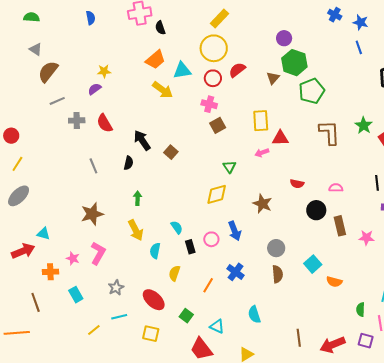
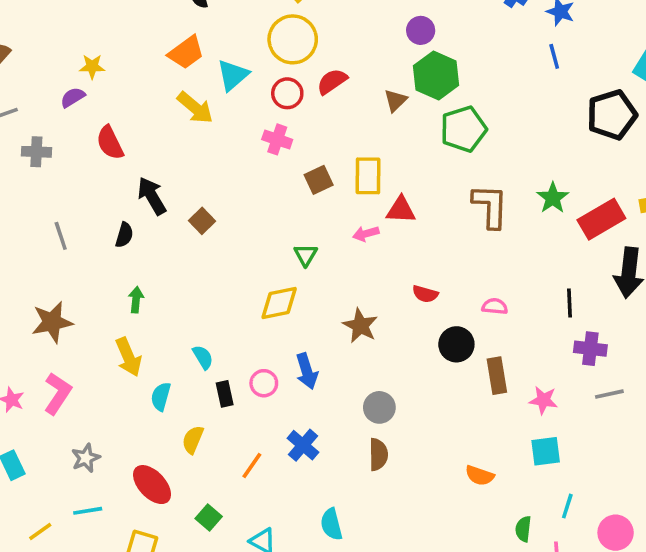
cyan triangle: (182, 70) -> (233, 75), turned -36
red semicircle: (105, 123) -> (110, 143), moved
brown square: (218, 125) -> (319, 180), moved
cyan square: (313, 264) -> (546, 451), moved, turned 30

